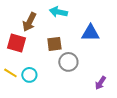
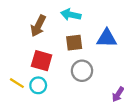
red square: (16, 43) -> (42, 61), moved
brown square: (54, 44) -> (74, 43), moved

